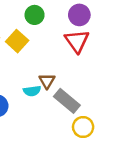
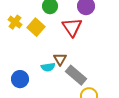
red triangle: (77, 41) -> (72, 27), moved

